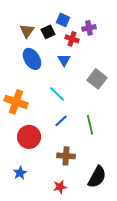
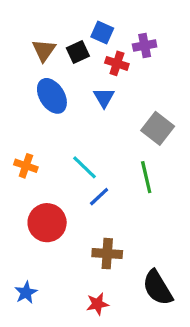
cyan line: (57, 94) -> (84, 167), moved
orange cross: (16, 102) -> (26, 166), size x0.6
green line: (90, 125) -> (146, 177), moved
blue star: (20, 173) -> (26, 293), moved
black semicircle: (97, 177) -> (158, 288), turned 120

